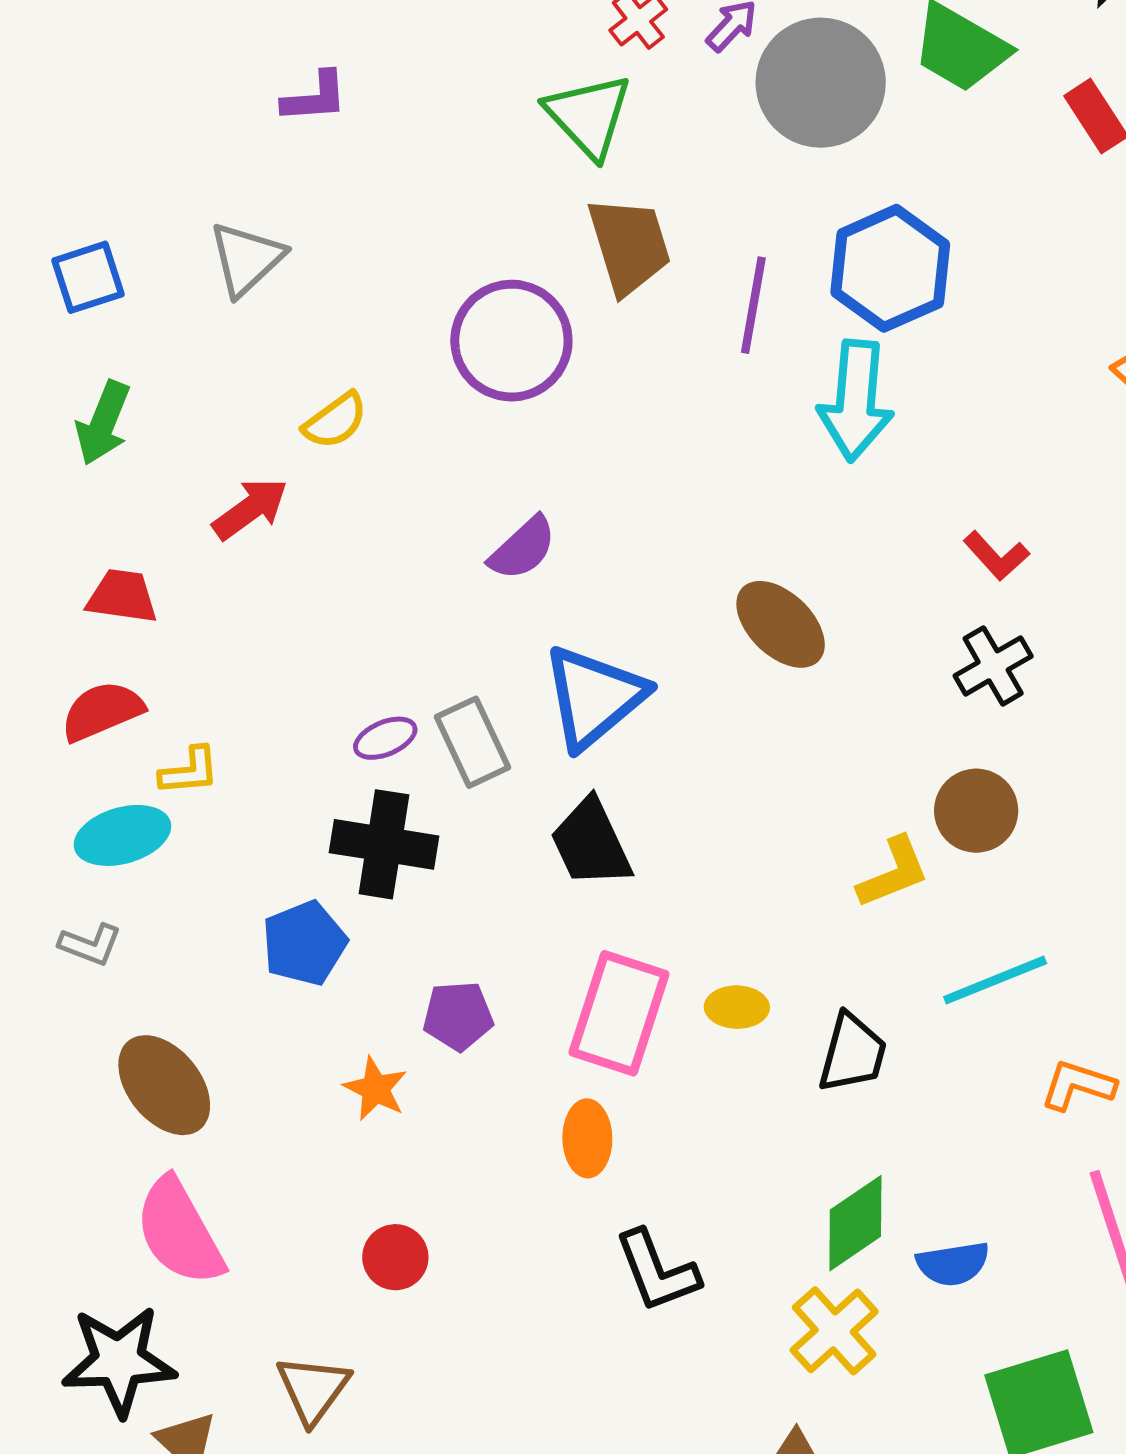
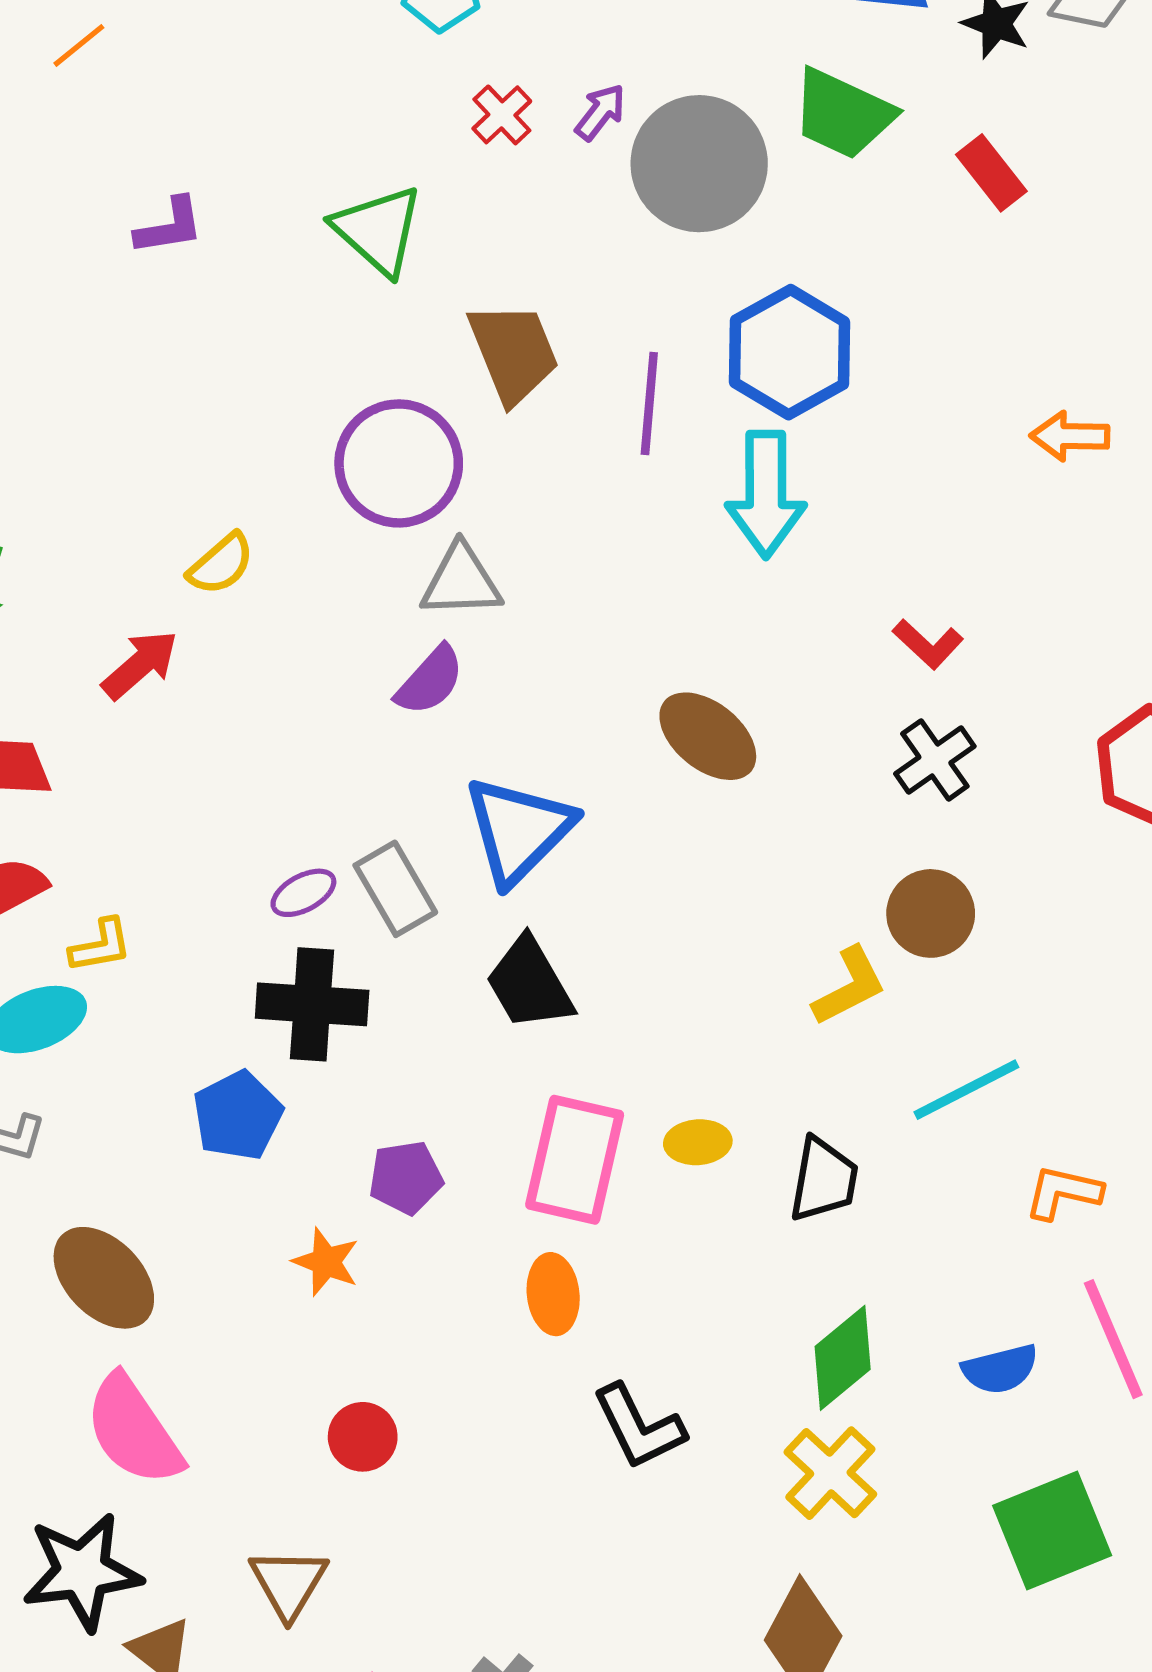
green triangle: (589, 116) -> (378, 230), moved
gray triangle: (246, 259) -> (461, 581), moved, turned 46
blue semicircle: (953, 1264) -> (1000, 1369), moved

